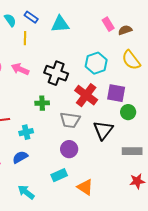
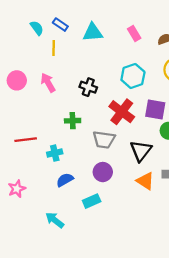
pink rectangle: (108, 24) -> (134, 34), moved
pink arrow: (20, 69) -> (48, 83), turned 36
black cross: (56, 73) -> (88, 87), size x0.7
blue semicircle: (20, 157) -> (65, 180), moved
orange triangle: (85, 187) -> (145, 181), moved

